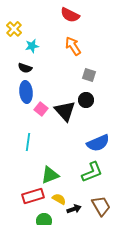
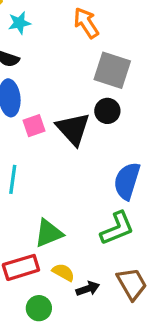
gray square: (89, 75) -> (112, 70), size x1.6
pink square: (41, 109) -> (34, 126), turned 32
blue semicircle: (98, 143) -> (127, 181), turned 130

